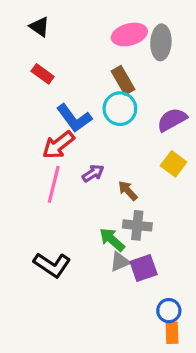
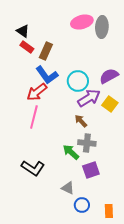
black triangle: (39, 27) -> (23, 31), moved
brown rectangle: (123, 80) -> (46, 51), moved, turned 54
cyan circle: (120, 109) -> (78, 81), moved
purple arrow: (93, 173) -> (89, 98), moved, size x1.6
gray triangle: (120, 262) -> (68, 188), moved, turned 48
blue circle: (169, 311) -> (82, 205), moved

